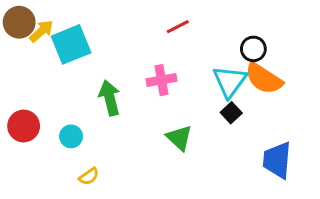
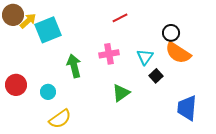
cyan triangle: (230, 82) -> (145, 57), moved, size x0.7
green triangle: (179, 138) -> (121, 93), turned 42
yellow semicircle: (89, 176) -> (60, 119), size x1.6

